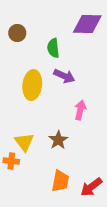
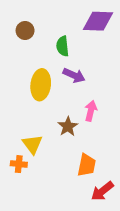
brown star: (58, 140) -> (68, 126), moved
orange trapezoid: (60, 181) -> (87, 165), moved

